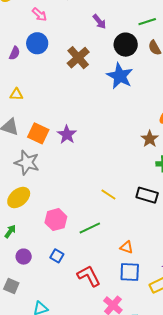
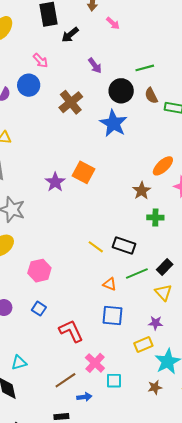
pink arrow: (39, 14) -> (40, 61), moved
orange square: (38, 133) -> (84, 172), moved
black rectangle: (147, 195) -> (124, 246), moved
green line: (90, 228) -> (137, 273), moved
orange triangle: (126, 247) -> (110, 284), moved
blue square: (130, 272) -> (112, 315), moved

